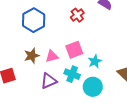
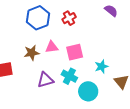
red cross: (77, 15) -> (69, 18), moved
pink triangle: (52, 56) -> (52, 47), moved
cyan star: (95, 61) -> (101, 67), moved

